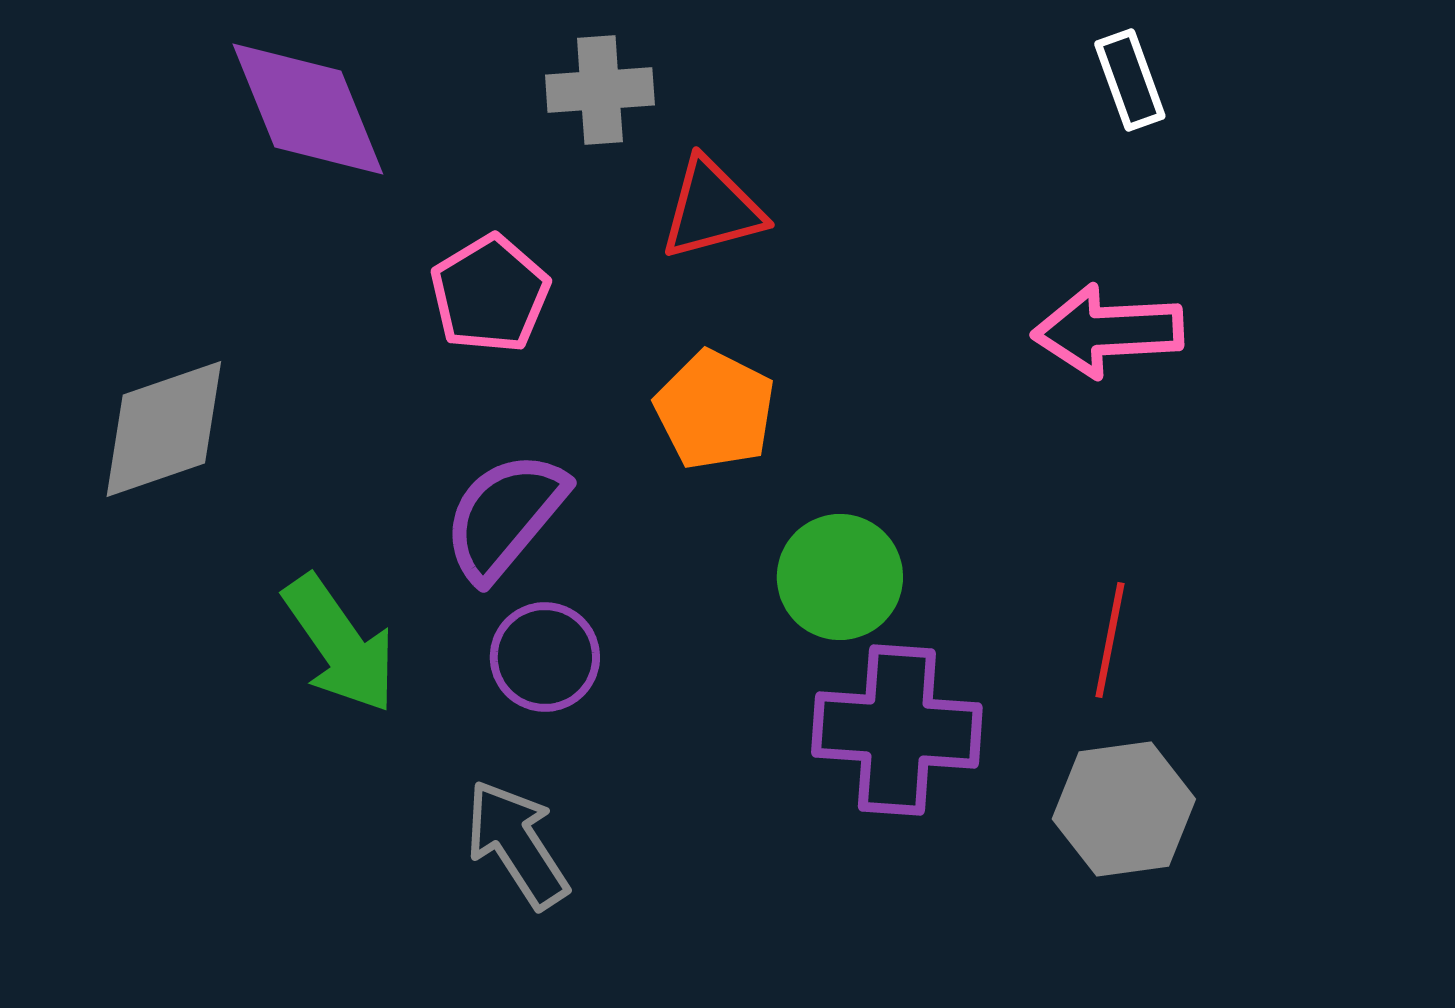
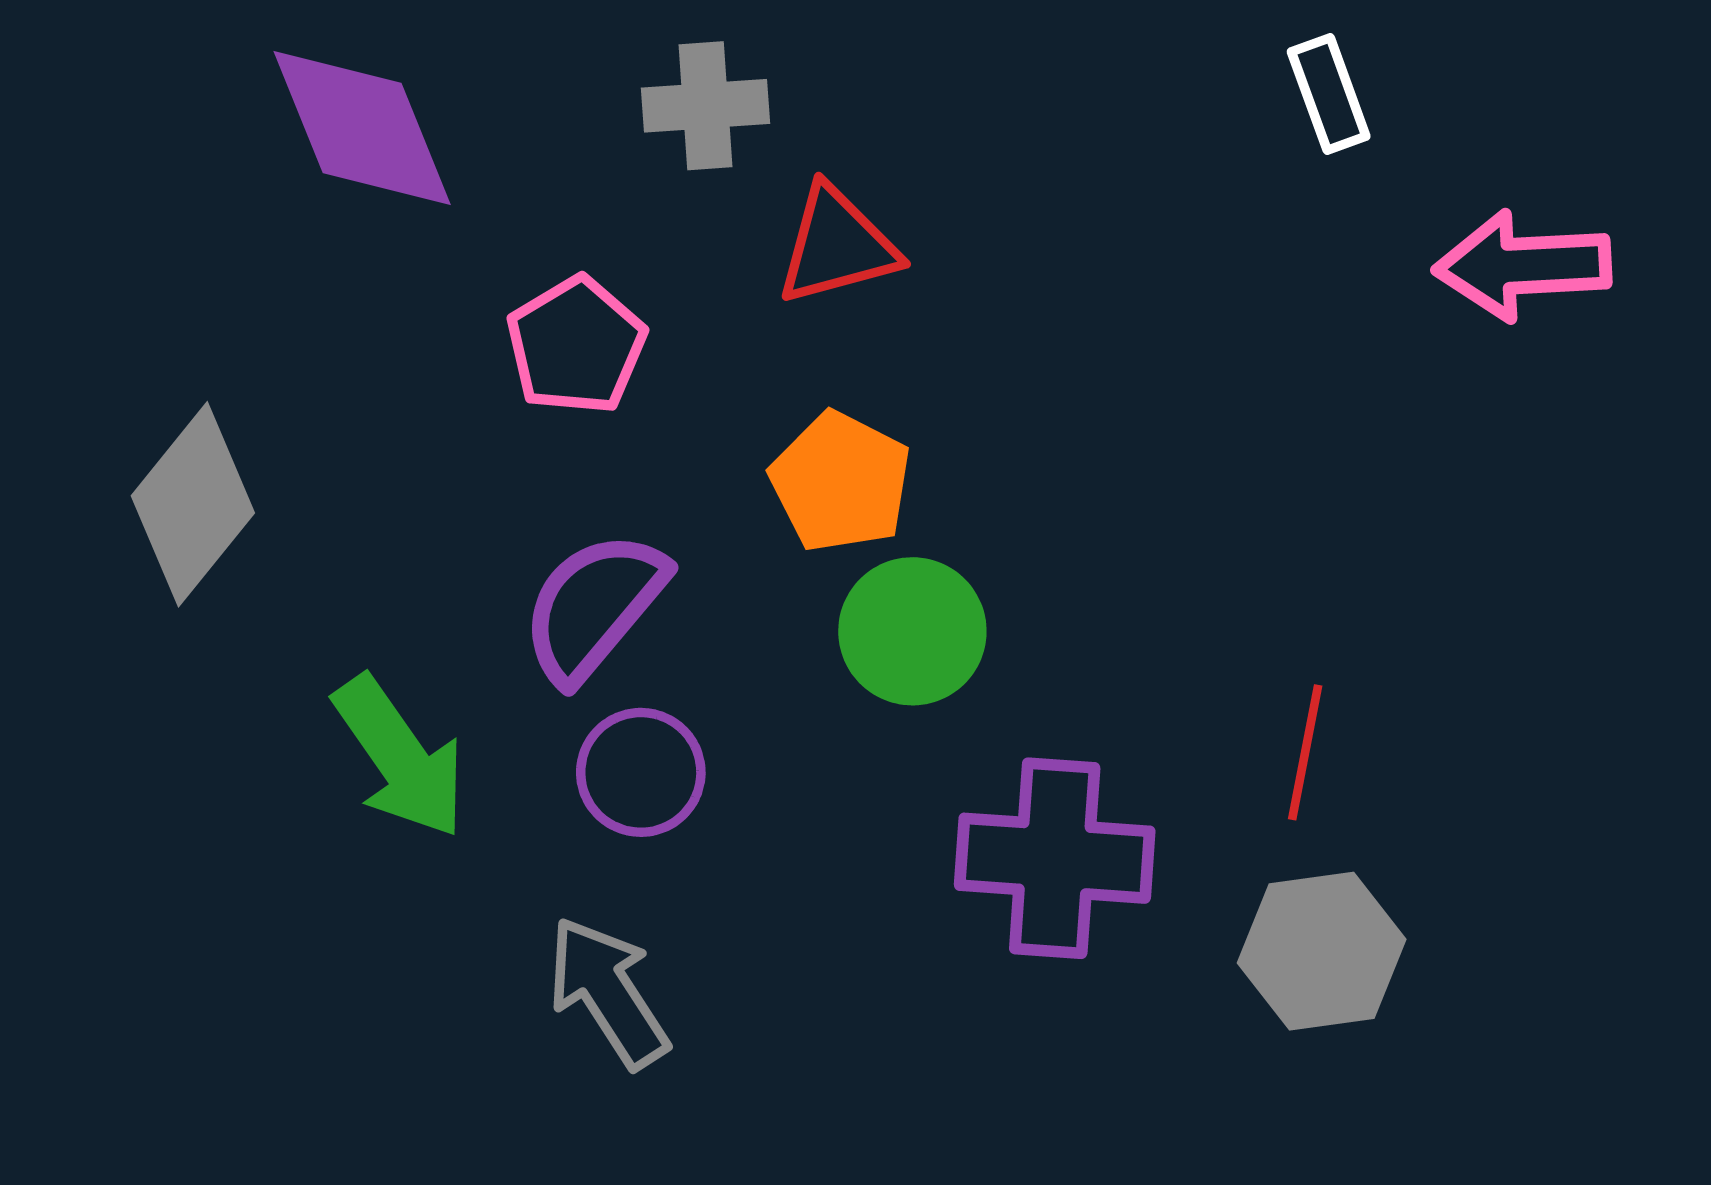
pink arrow: (1108, 331) -> (1523, 266), moved
gray diamond: (164, 429) -> (193, 504), turned -32
green circle: (840, 577) -> (912, 631), moved

